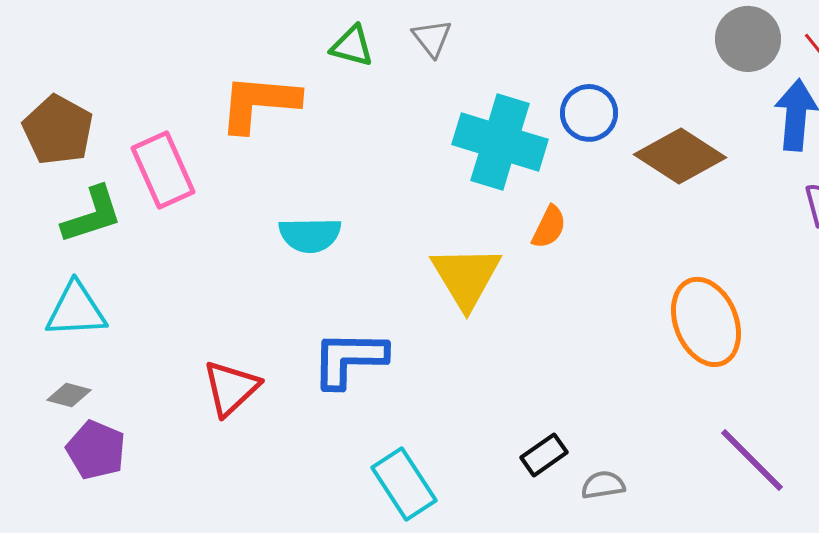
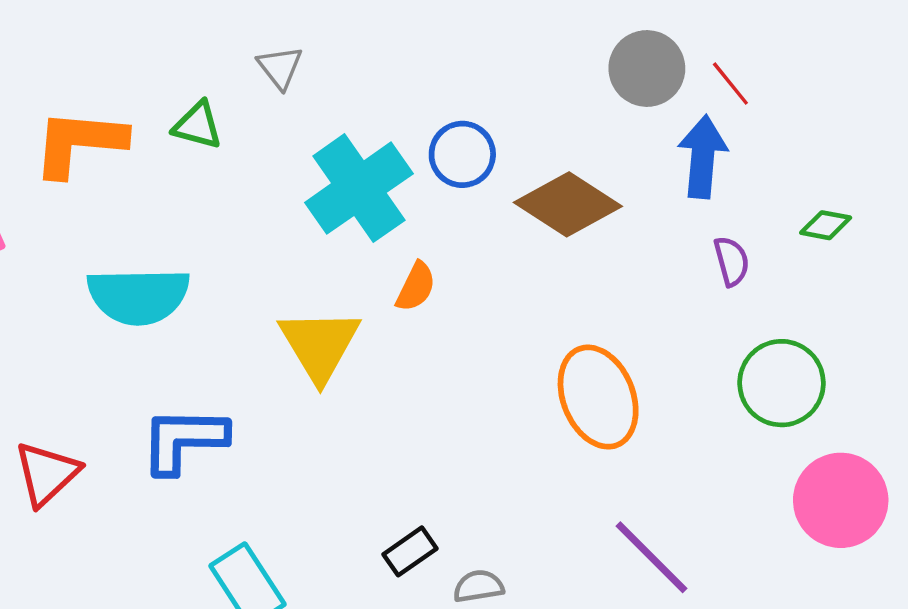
green triangle: (352, 46) -> (198, 125), moved
cyan cross: (500, 142) -> (359, 188), turned 38
cyan semicircle: (310, 235) -> (138, 296), size x1.4

